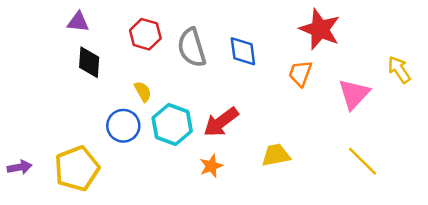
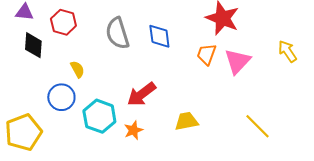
red hexagon: (145, 34) -> (63, 22), moved
pink triangle: (354, 94) -> (237, 61), moved
cyan hexagon: (172, 125) -> (99, 116), moved

